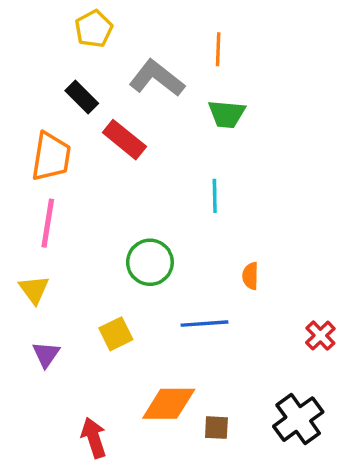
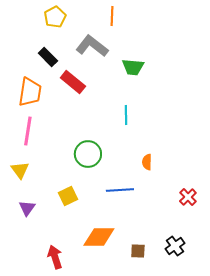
orange line: (218, 49) -> (112, 16), moved
black cross: (298, 419) -> (175, 246), size x0.7
brown square: (216, 428) -> (138, 251), moved

